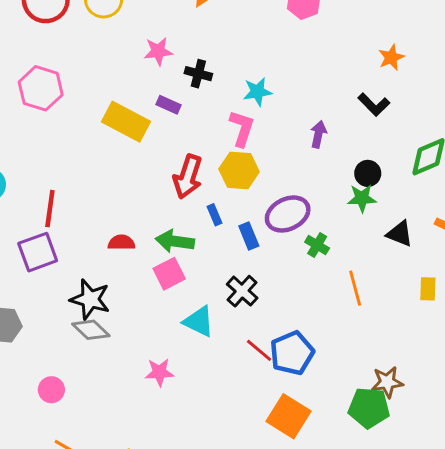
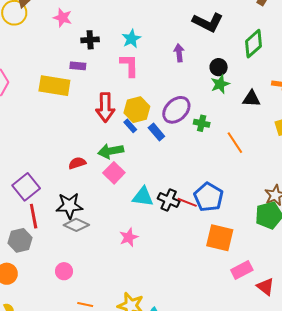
pink star: (158, 51) -> (63, 18), moved, turned -30
black L-shape: (374, 105) -> (208, 22), size x1.4
yellow hexagon: (239, 170) -> (137, 110), moved
red line: (50, 209) -> (34, 216), moved
black cross: (242, 291) -> (169, 200), moved

